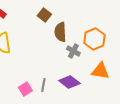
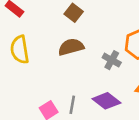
brown semicircle: (60, 32) -> (71, 47), moved, turned 78

